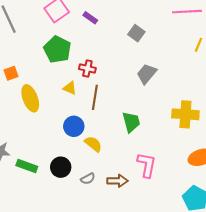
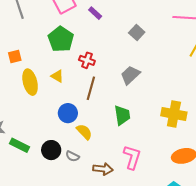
gray trapezoid: (147, 74) -> (130, 75), moved
yellow triangle: (70, 88) -> (57, 76), moved
gray semicircle: (88, 179) -> (72, 156), moved, turned 48

